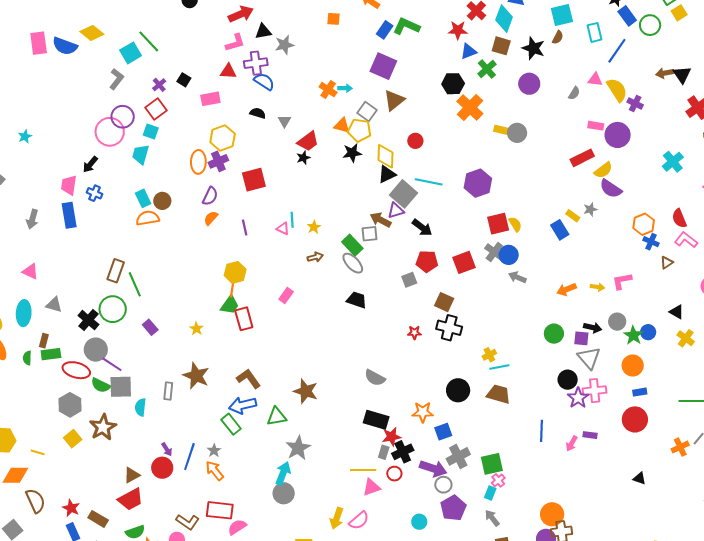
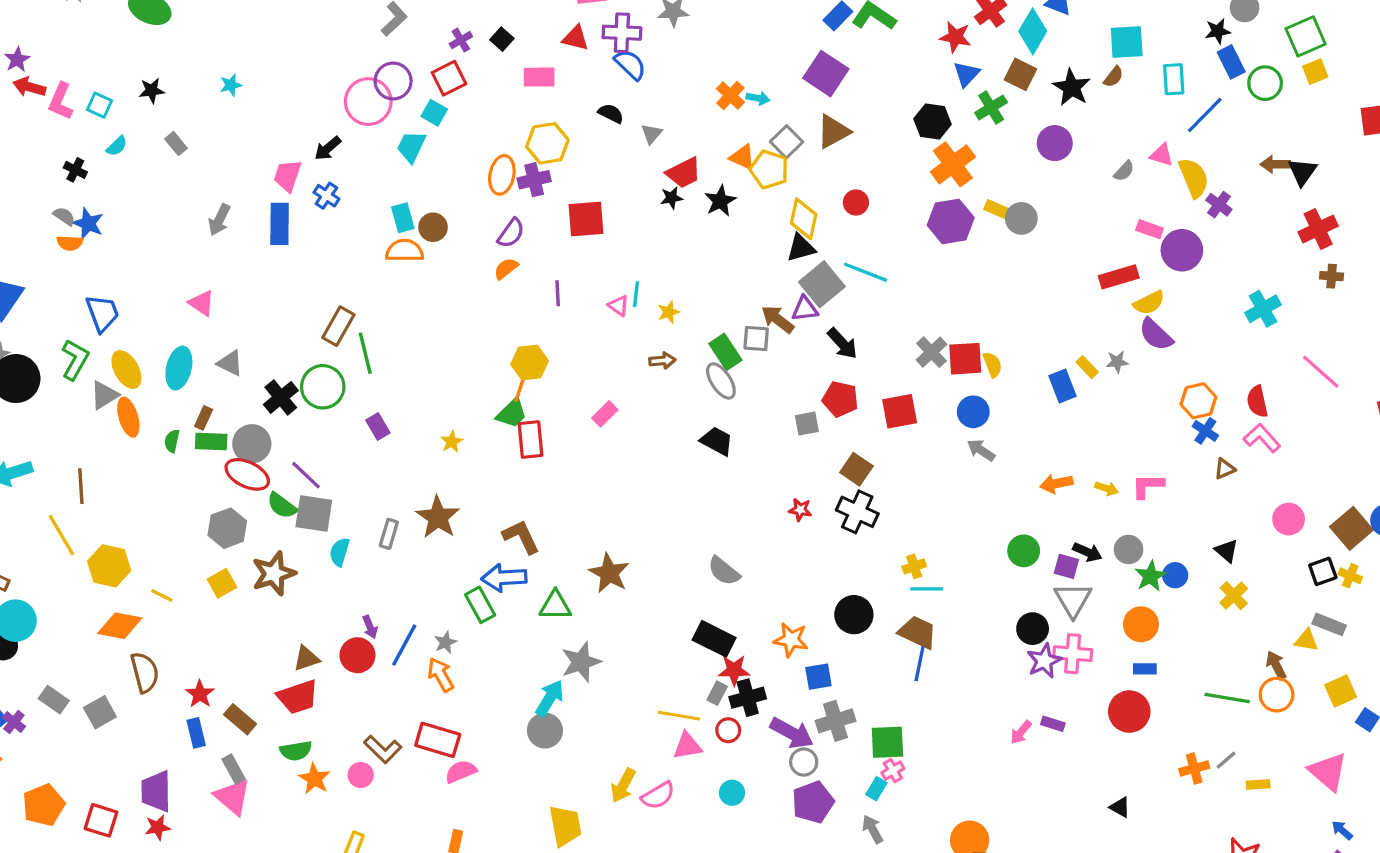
blue triangle: (469, 51) -> (966, 74), turned -36
black star: (352, 153) -> (720, 201), moved, turned -30
purple hexagon: (478, 183) -> (951, 221), moved
gray cross: (494, 252) -> (932, 352), moved
gray circle: (96, 350) -> (252, 444), moved
blue line: (542, 431) -> (920, 664), moved
cyan circle: (419, 522) -> (732, 793), moved

